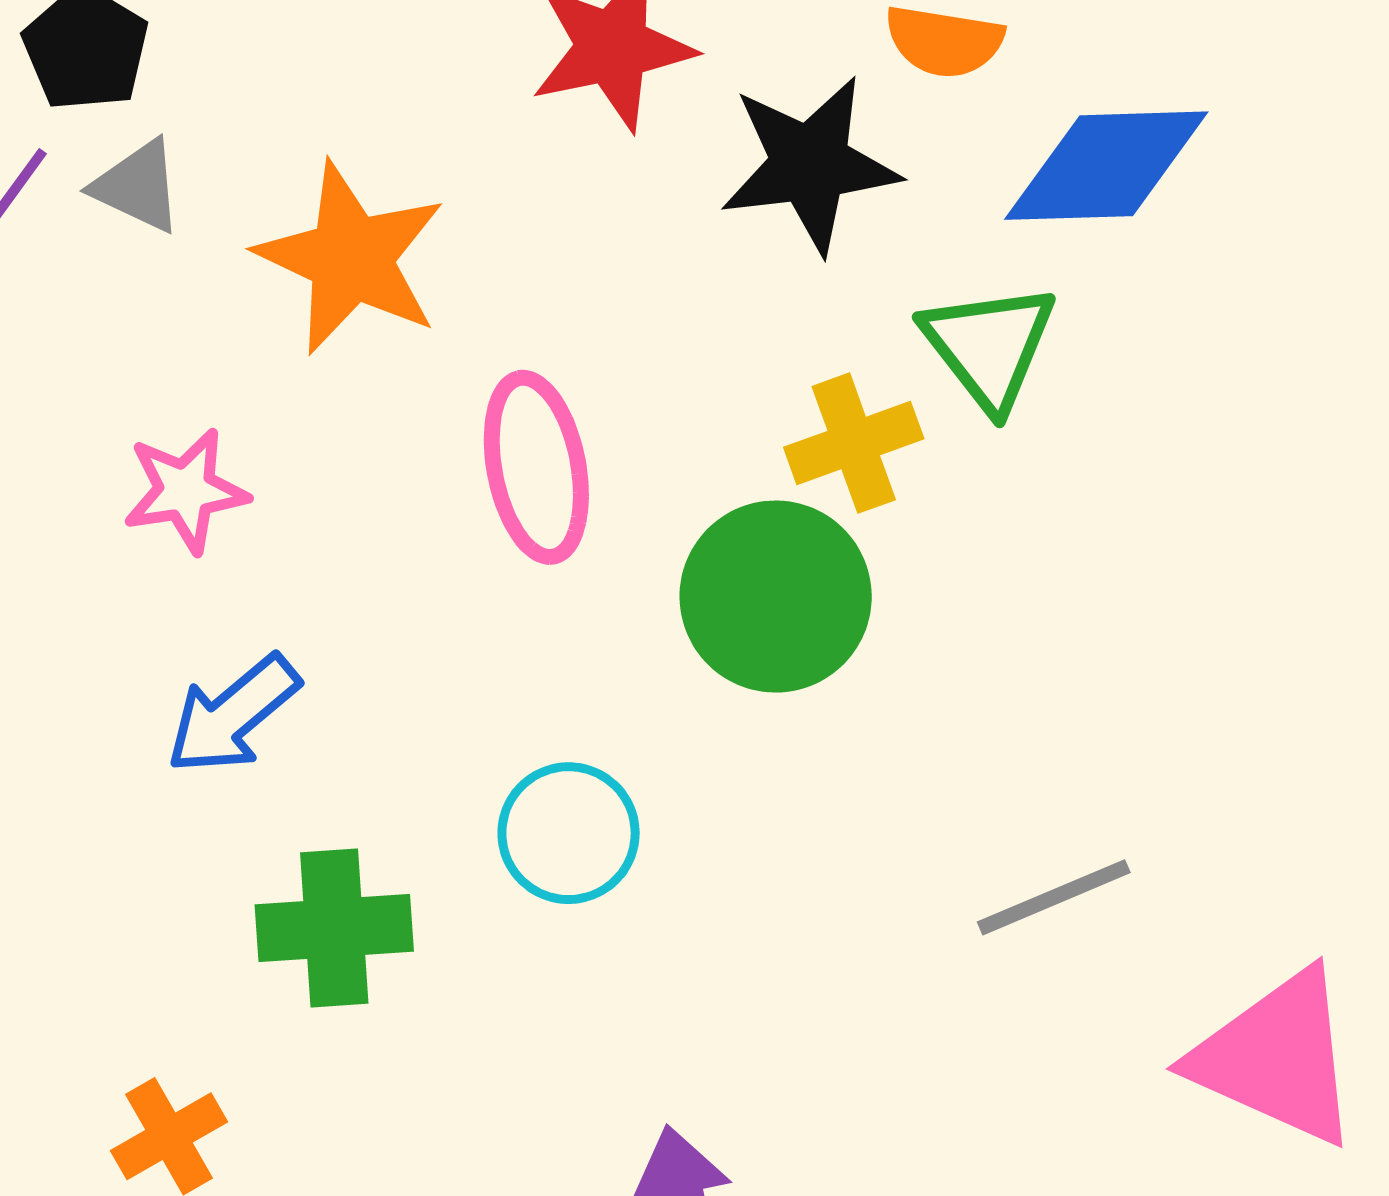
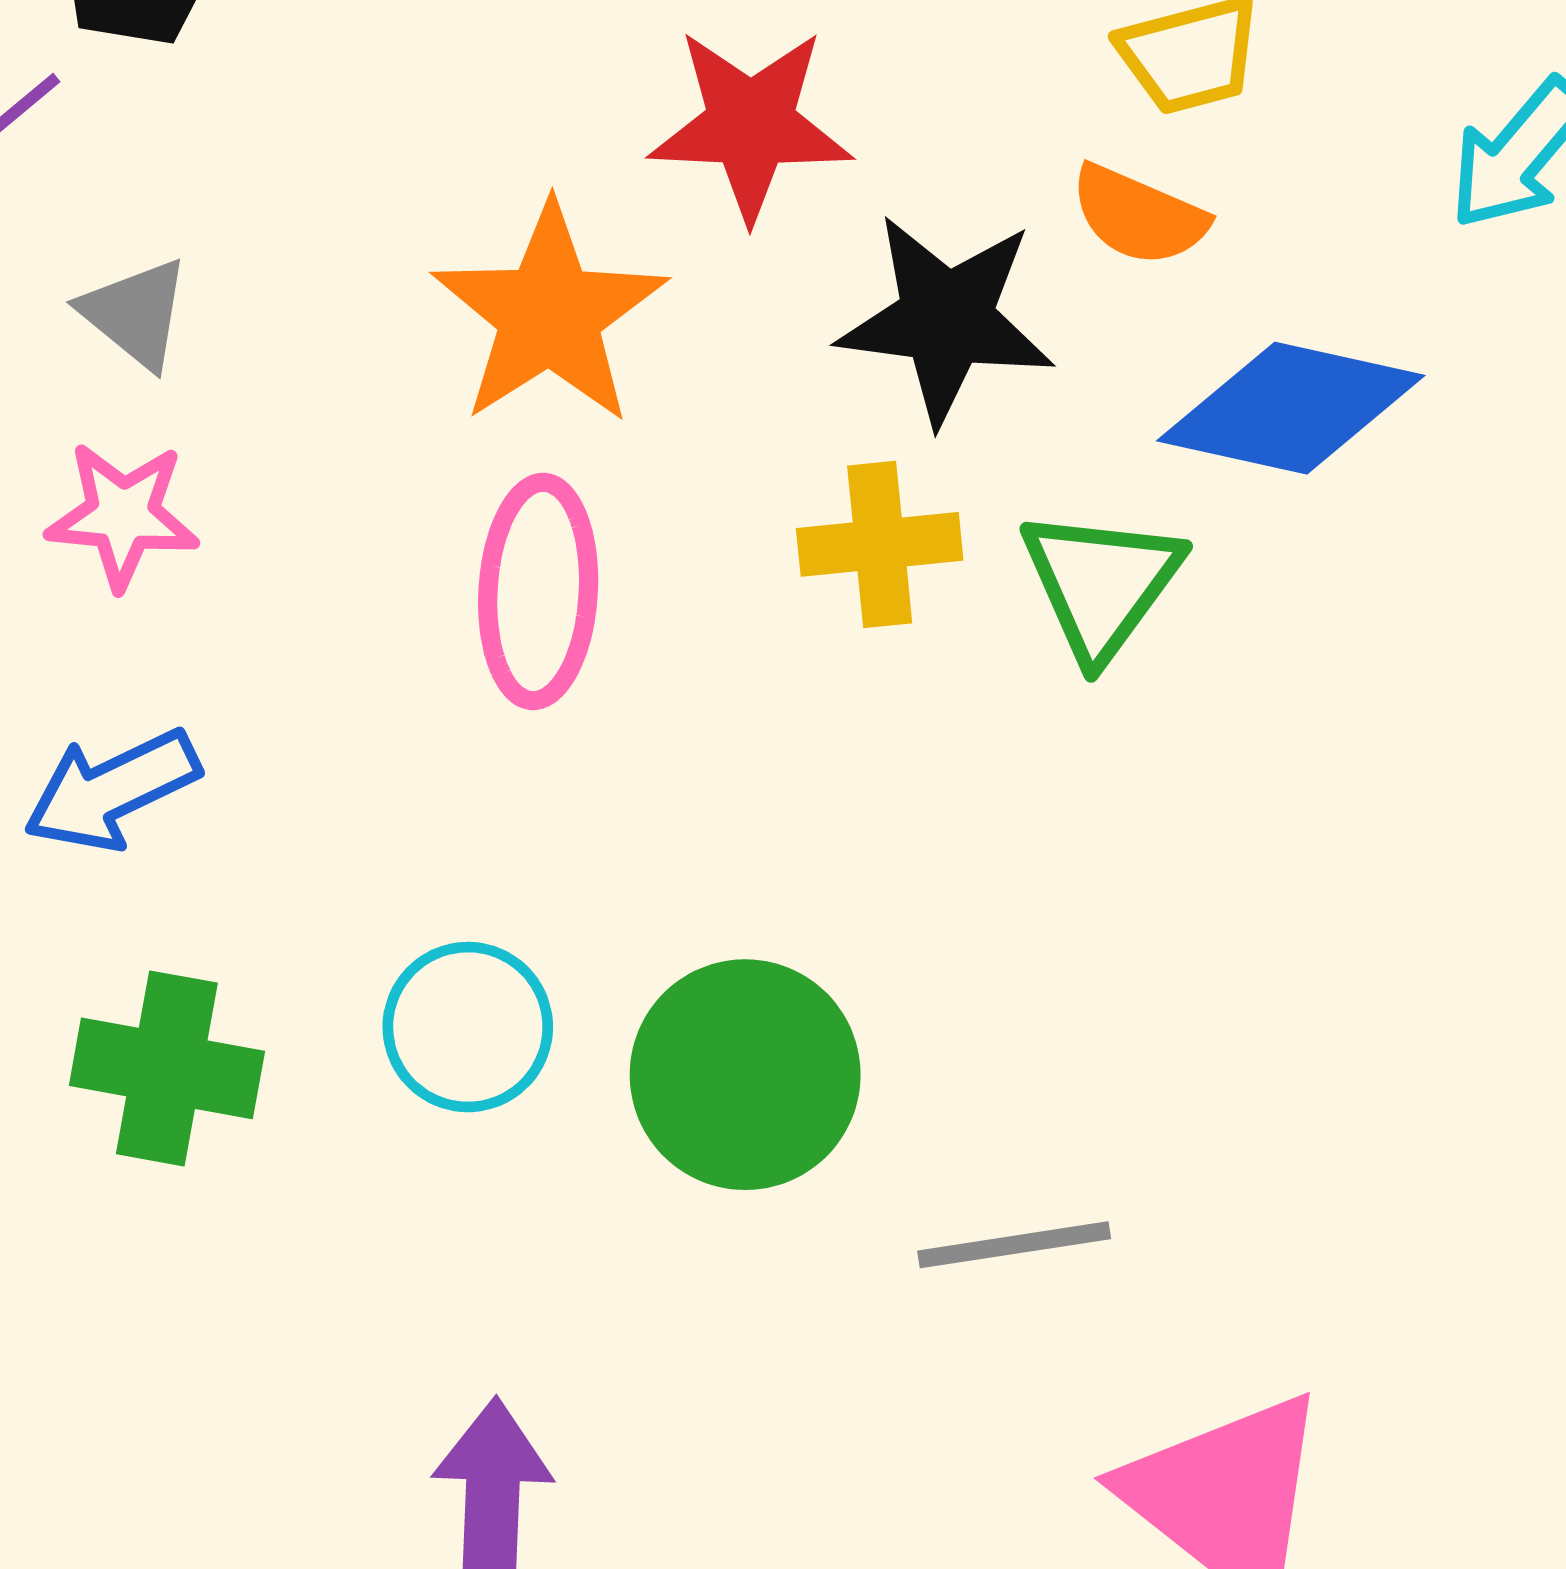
gray triangle: (138, 186) -> (135, 313), moved
orange star: (351, 258) -> (549, 314), moved
yellow cross: (854, 443) -> (880, 544), moved
green circle: (776, 597) -> (745, 1075), moved

